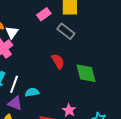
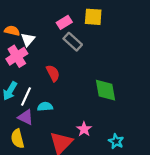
gray rectangle: (66, 31) -> (73, 42), moved
red semicircle: (58, 61) -> (53, 73), moved

